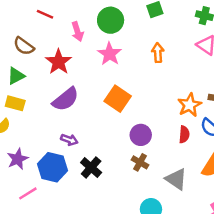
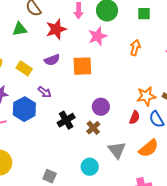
purple semicircle: (66, 99) -> (52, 60), size x0.7
orange square: (118, 99) -> (82, 66), moved, turned 35
yellow rectangle: (15, 103) -> (24, 68), moved
black cross: (91, 167) -> (66, 120), moved

